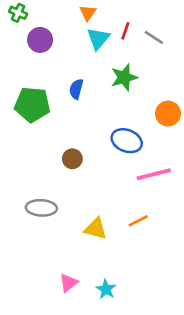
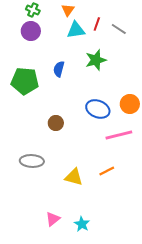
green cross: (18, 13) -> (33, 10), moved
cyan triangle: (98, 39) -> (76, 30), turned 42
orange circle: (168, 114) -> (130, 104), moved

